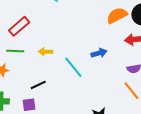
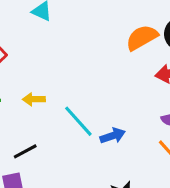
blue arrow: (99, 53) -> (113, 136), moved

